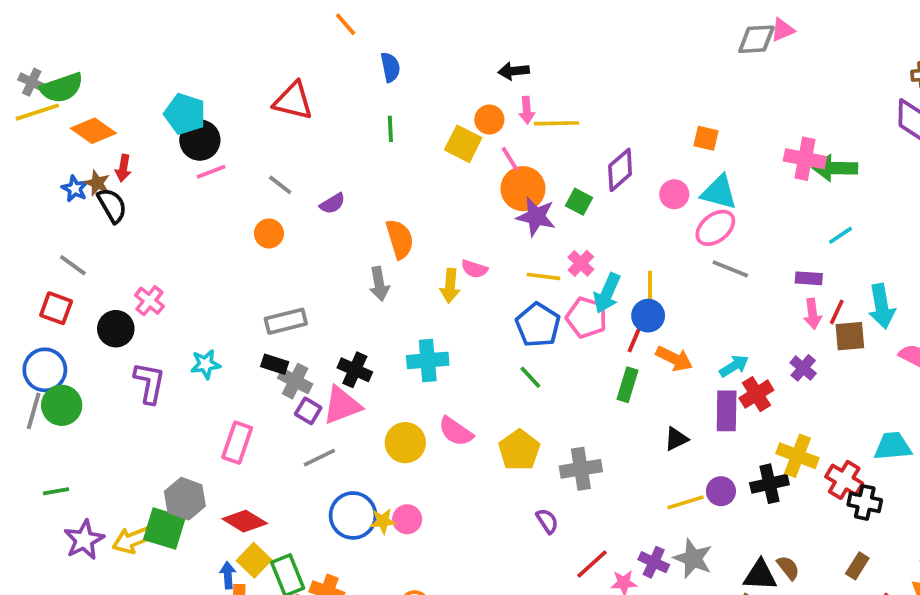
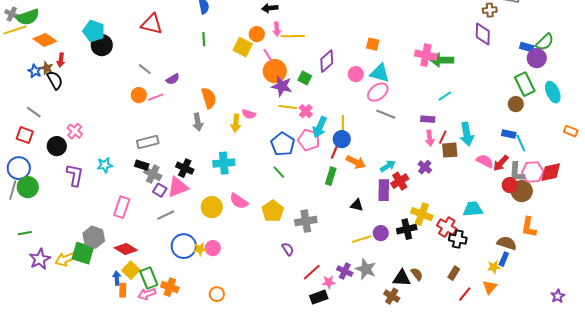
pink line: (211, 172) -> (156, 97), moved
yellow line: (544, 276) -> (288, 107), moved
black triangle: (676, 439) -> (357, 205), turned 40

